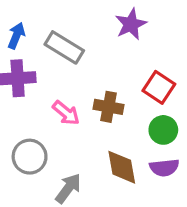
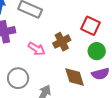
brown cross: (109, 107) -> (62, 42), turned -30

